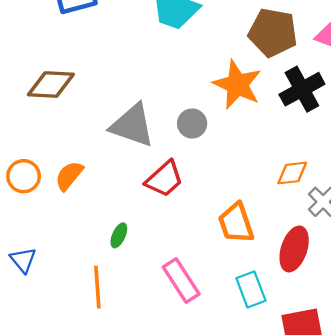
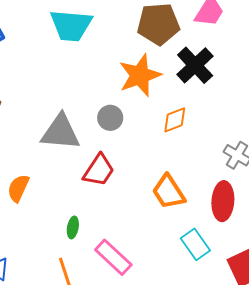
orange star: (237, 85) -> (140, 75), turned -30
orange diamond: (292, 173) -> (175, 120), moved
pink rectangle: (181, 280) -> (113, 257), moved

